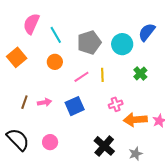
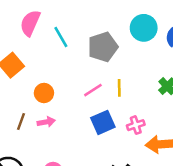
cyan circle: (122, 44) -> (144, 28), moved
orange circle: (55, 62) -> (44, 93), moved
blue square: (75, 106) -> (103, 122), moved

